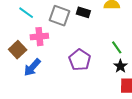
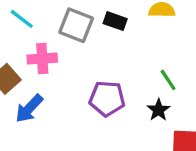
purple pentagon: (80, 60) -> (107, 99), turned -30
black star: (120, 66) -> (159, 110), moved

